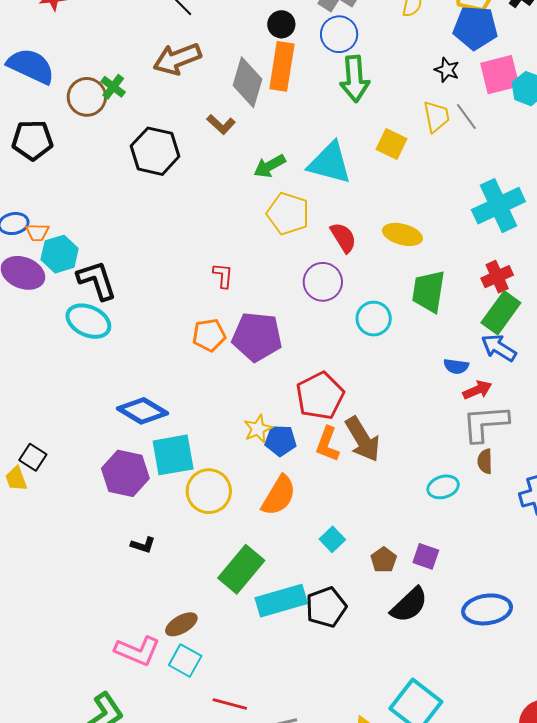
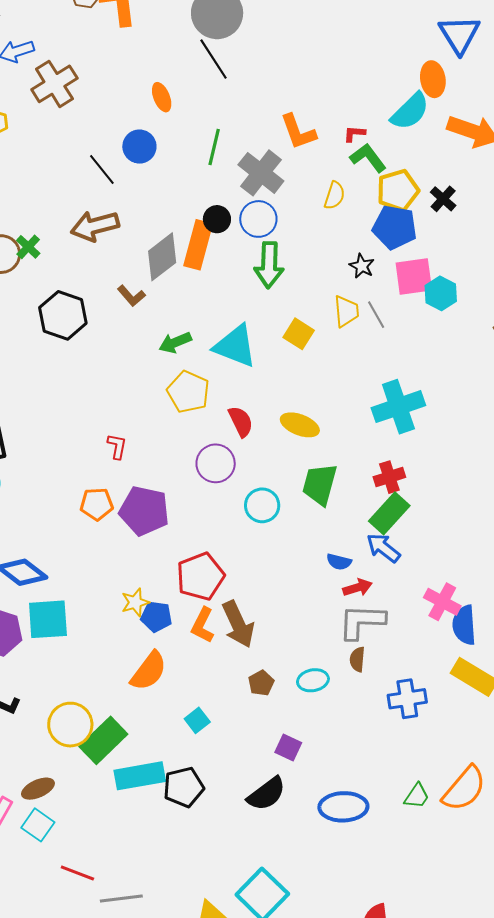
black circle: (281, 24) -> (217, 219), moved
gray diamond: (247, 82) -> (162, 257), turned 30
yellow circle: (209, 491) -> (70, 725), moved
brown pentagon: (384, 560) -> (261, 683), moved

